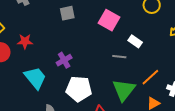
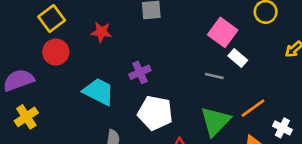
pink square: (109, 20) -> (223, 32), moved
red star: (25, 41) -> (101, 32), moved
cyan trapezoid: (35, 78) -> (99, 92), turned -30

